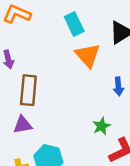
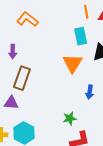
cyan rectangle: (74, 24) -> (81, 36), moved

